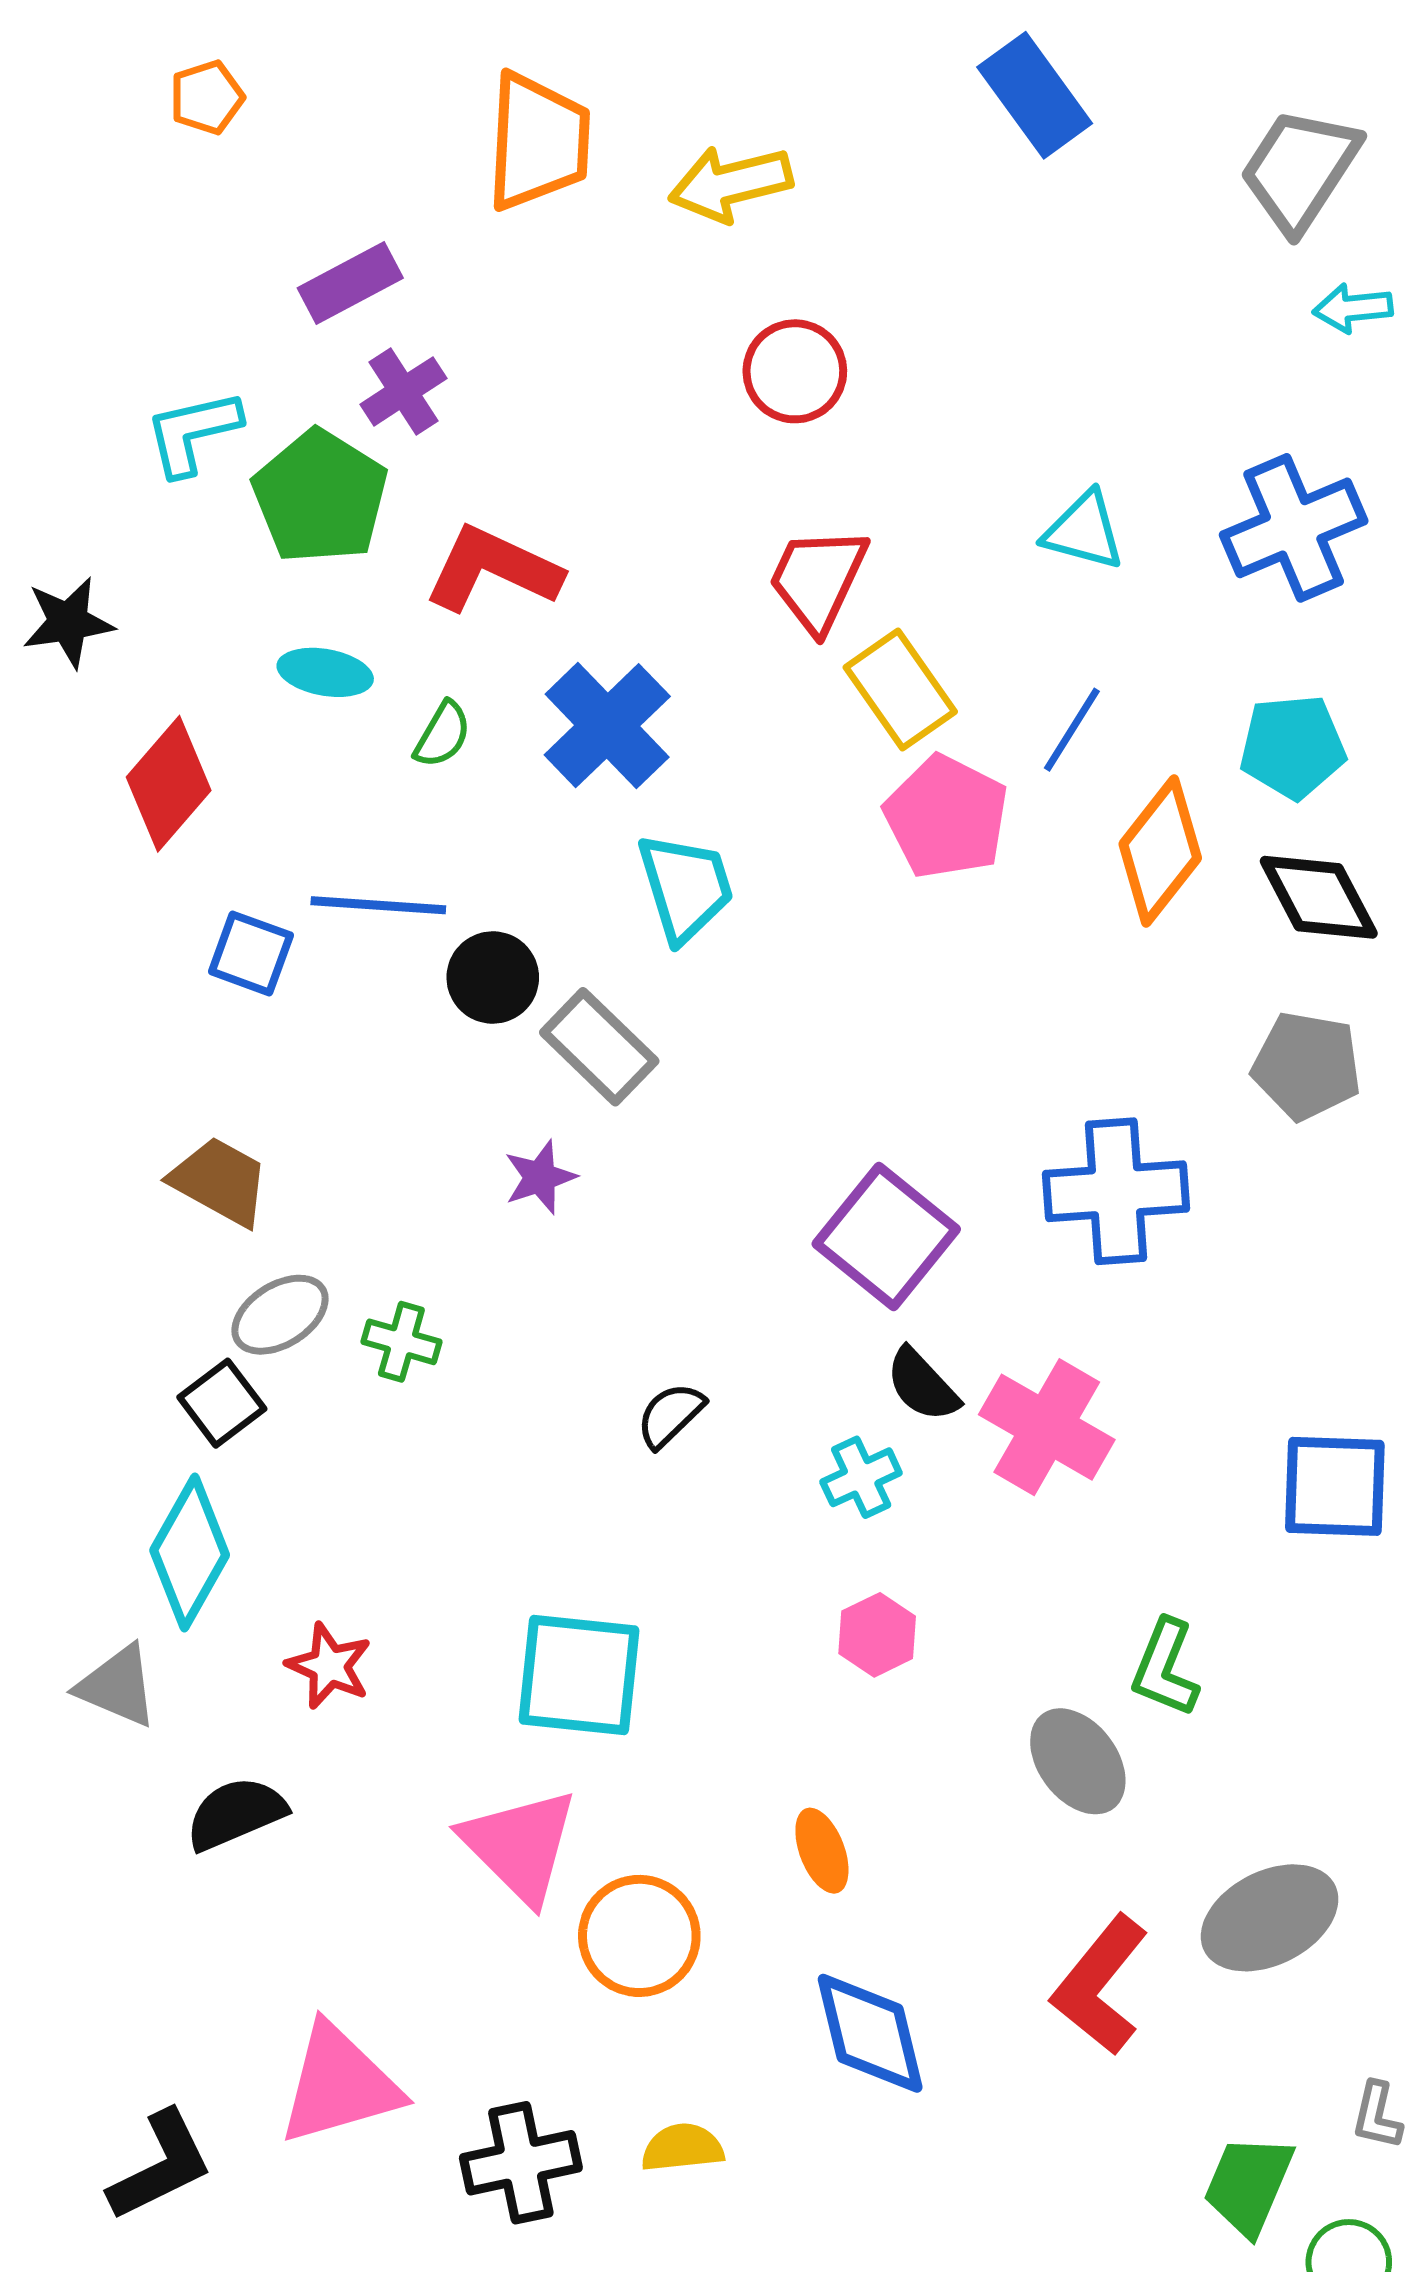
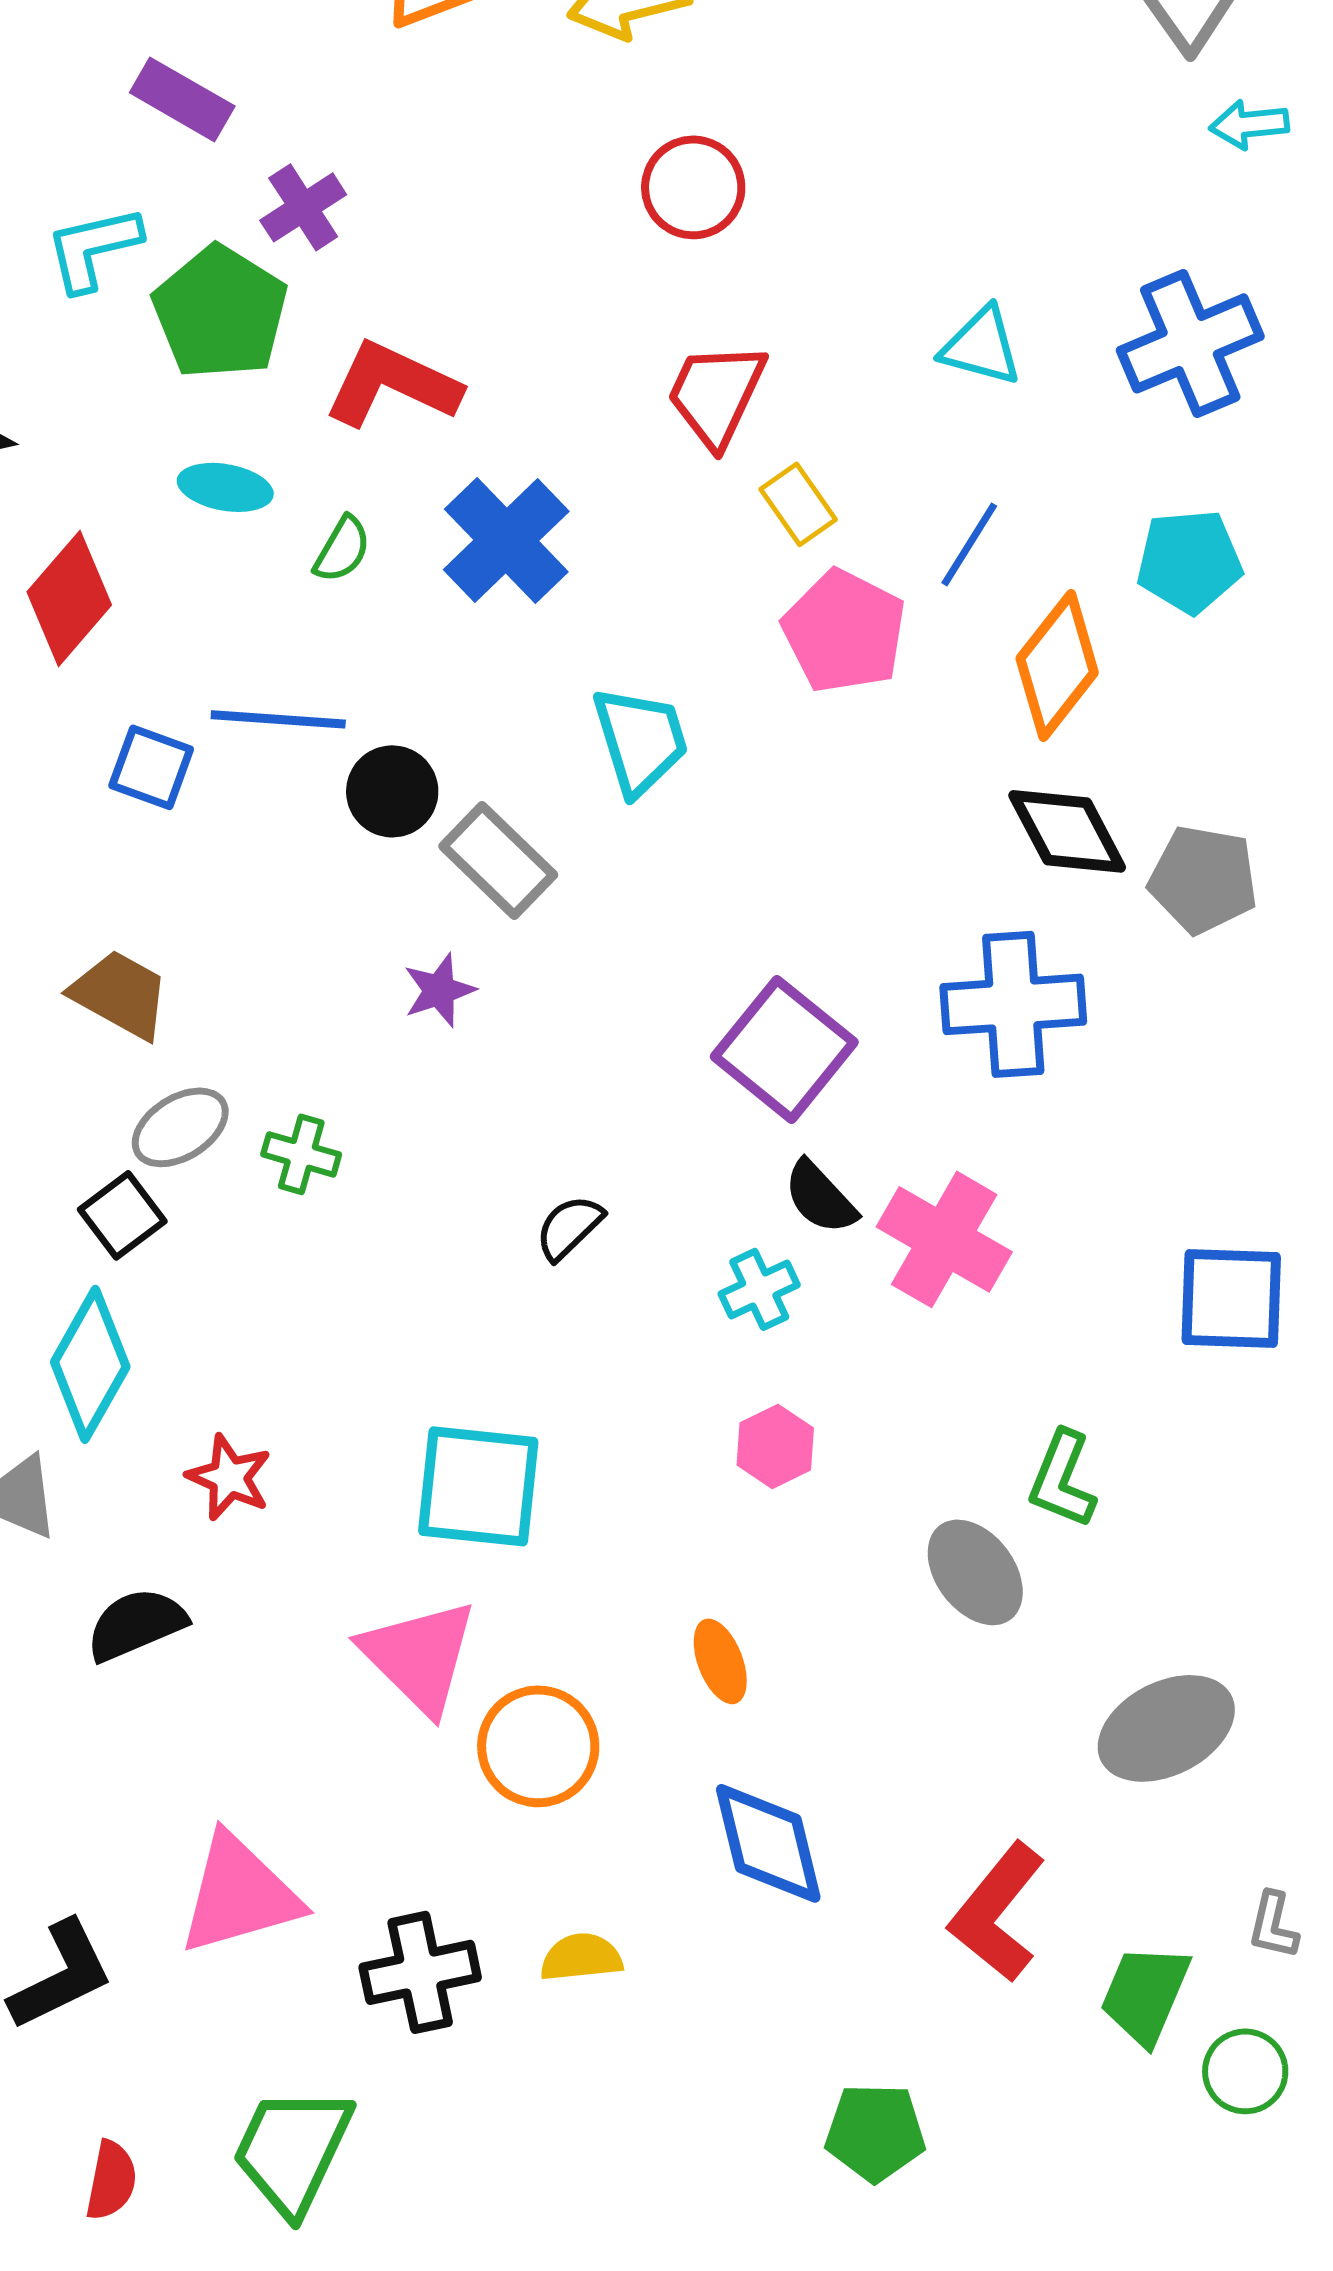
purple rectangle: (350, 283) -> (182, 99), moved, turned 58
yellow rectangle: (900, 689) -> (798, 504), size x0.7
cyan trapezoid: (685, 887) -> (640, 740), moved
black diamond: (1319, 897) -> (1067, 831), moved
red L-shape: (1100, 1985) -> (997, 1912), moved

